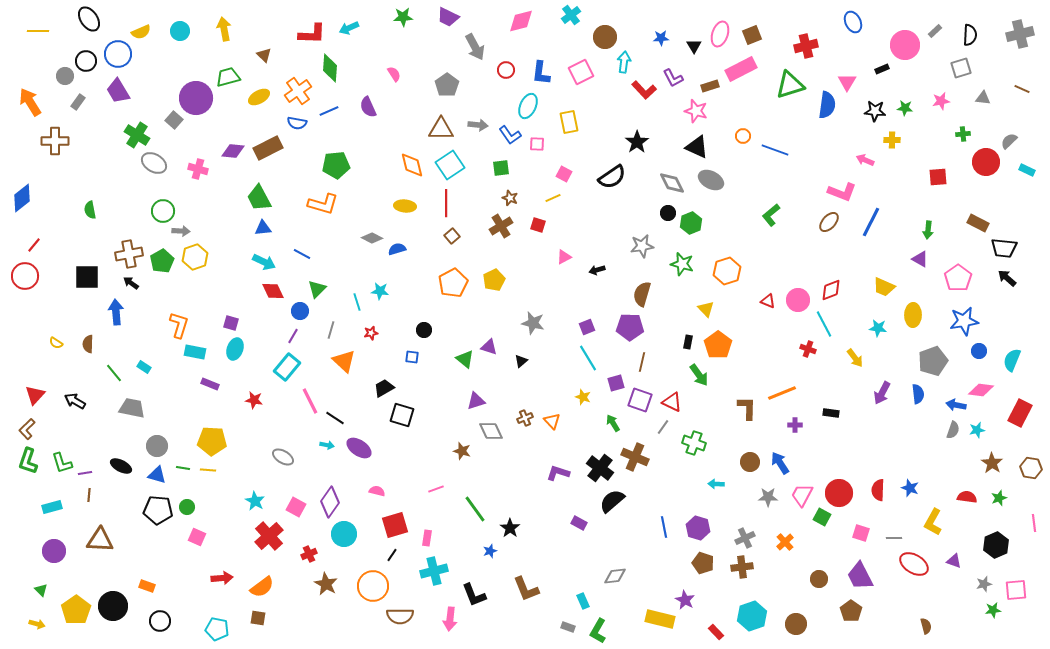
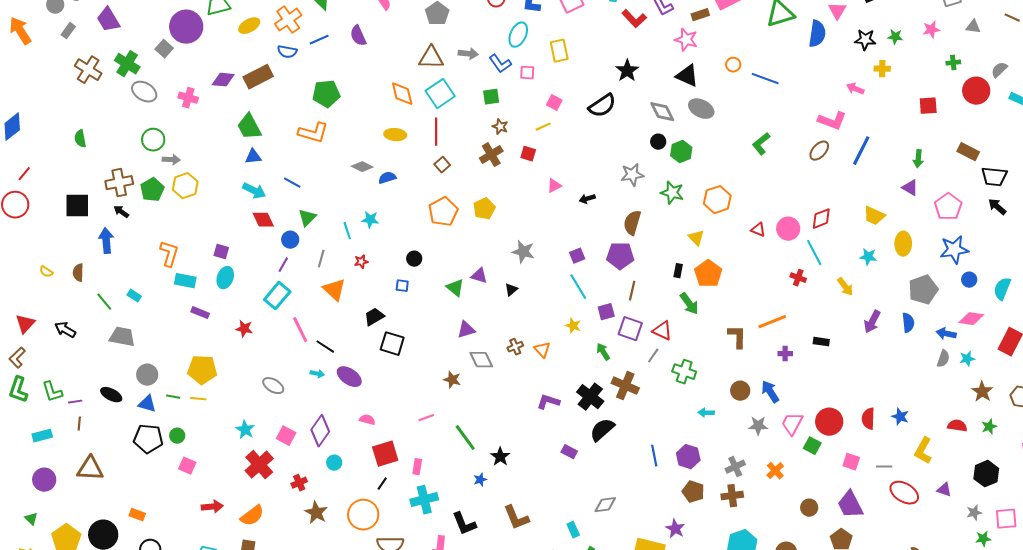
brown cross: (55, 141) -> (88, 70), moved, turned 32
cyan circle: (344, 534) -> (334, 463), size x0.6

